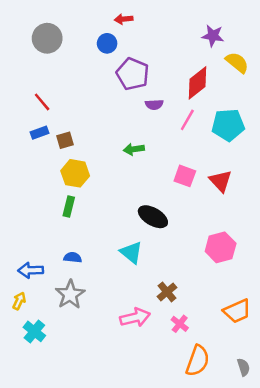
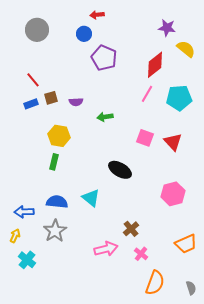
purple semicircle: (154, 105) -> (76, 102), moved
brown square: (65, 140) -> (51, 98), moved
cyan triangle: (131, 252) -> (91, 198), moved
blue semicircle: (73, 258) -> (57, 202), size x1.5

